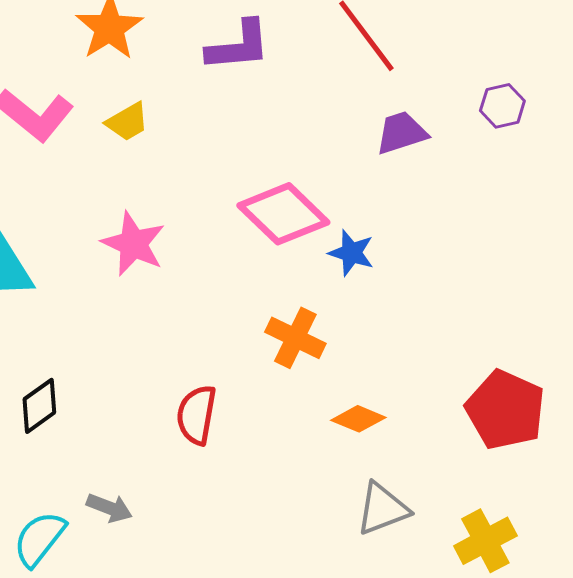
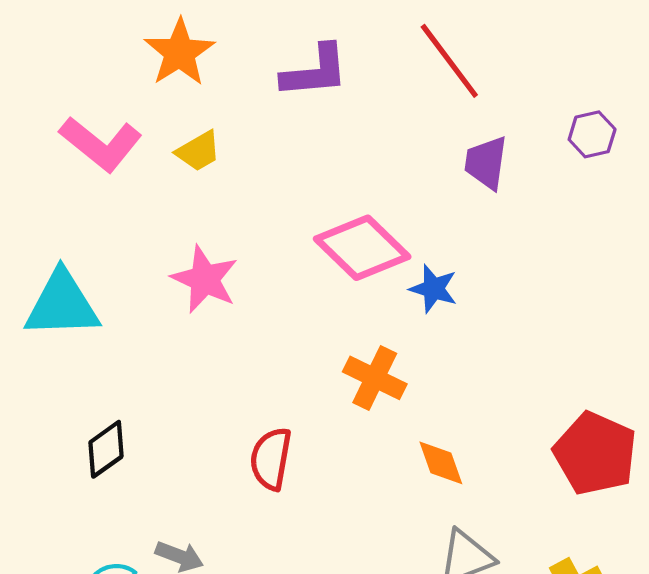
purple trapezoid: (401, 133) -> (486, 163), turned -64
orange diamond: (358, 419) -> (441, 463), turned 48

